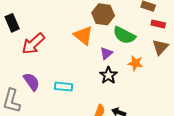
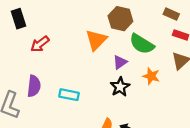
orange triangle: (83, 35) -> (96, 40), turned 30
red arrow: (33, 44) -> (40, 44), size x0.7
purple semicircle: (31, 82) -> (34, 86), turned 36

